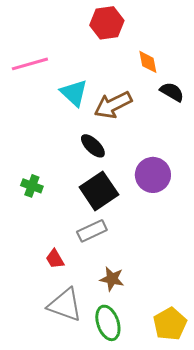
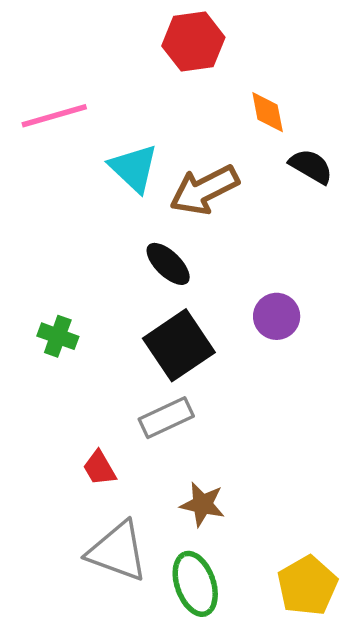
purple circle: (153, 175) -> (277, 316), size x0.7

